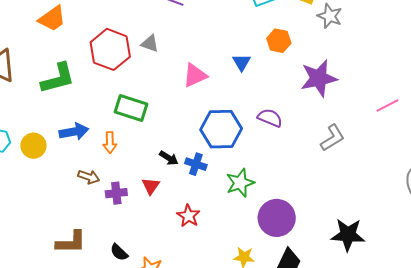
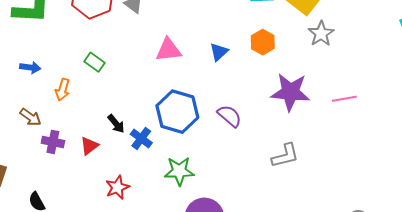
pink line: (387, 106) -> (344, 99), moved
green rectangle: (131, 108) -> (95, 62), size x0.6
blue arrow: (74, 132) -> (30, 67), size x0.7

